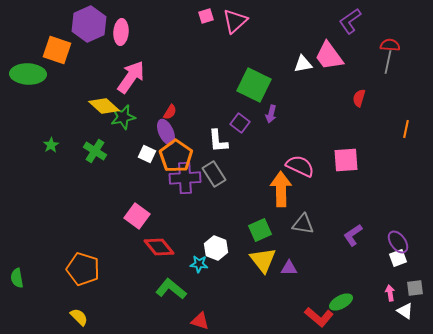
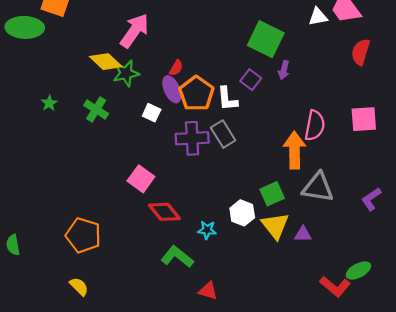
red semicircle: (359, 98) -> (361, 52), moved, size x1.4
orange pentagon: (176, 156) -> (196, 94), moved
pink semicircle: (300, 166) -> (315, 125), turned 76
gray triangle: (303, 224) -> (318, 187), size x1.4
white hexagon: (216, 248) -> (242, 213), moved

